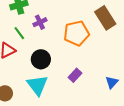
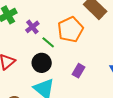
green line: (19, 33) -> (48, 42), moved

